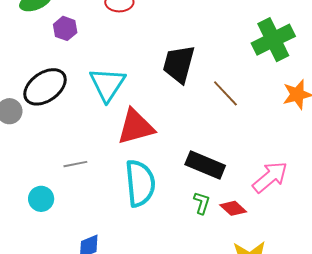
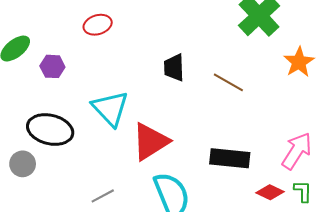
black trapezoid: (179, 64) -> (174, 68), size x0.7
black ellipse: (45, 87) -> (50, 130), turned 66
green L-shape: (202, 203) -> (303, 191), moved

